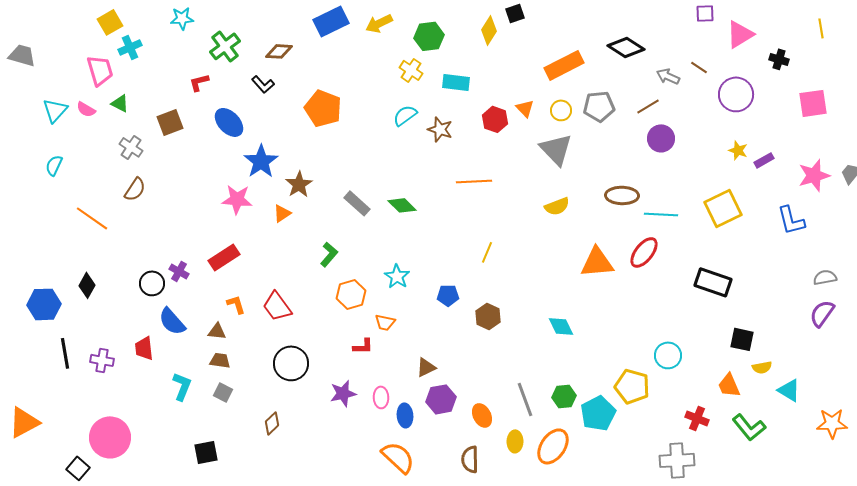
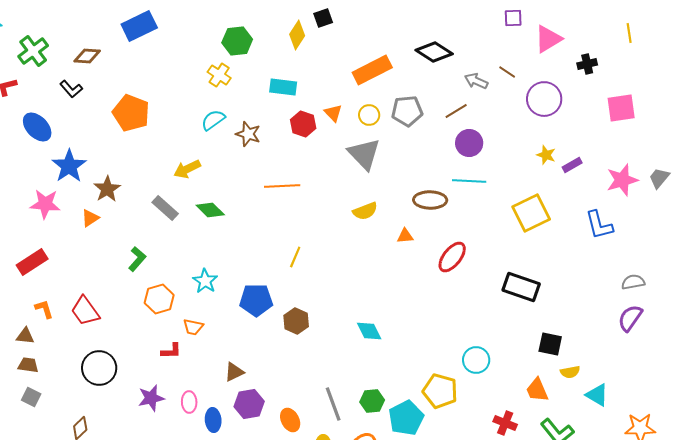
yellow arrow: (379, 23) -> (187, 169), moved
black cross: (779, 59) -> (587, 64), turned -30
cyan rectangle: (456, 82) -> (283, 87), moved
cyan line: (661, 214) -> (469, 181), moved
orange triangle: (597, 262) -> (405, 236), moved, size x0.5
blue pentagon: (448, 295) -> (256, 300), size x1.5

